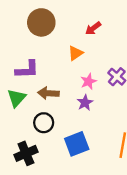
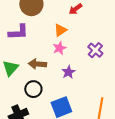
purple L-shape: (27, 70) -> (18, 32), moved
pink star: (88, 81) -> (59, 48), moved

